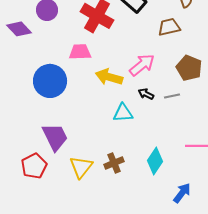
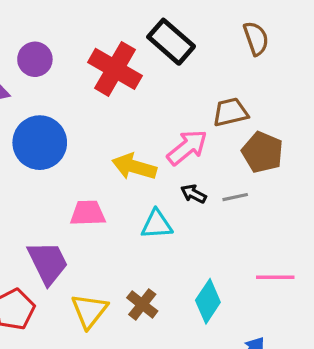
brown trapezoid: (169, 27) -> (230, 112), moved
pink trapezoid: (80, 52) -> (88, 213), moved
blue circle: (50, 81) -> (40, 143), moved
brown cross: (114, 163) -> (142, 304), turned -30

